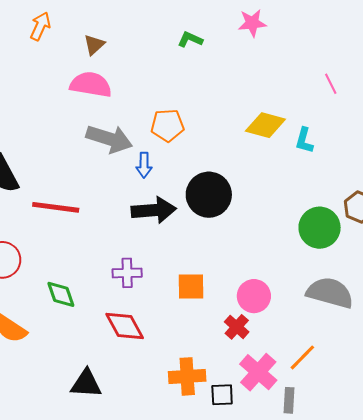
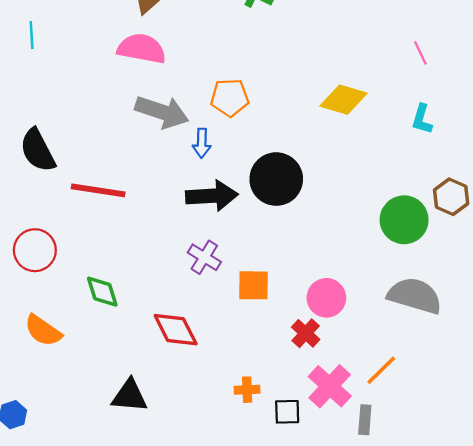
cyan L-shape: (304, 140) -> (422, 119), moved
purple cross: (127, 273) -> (204, 257), moved, turned 32
orange cross: (187, 376) -> (247, 390), size x0.6

